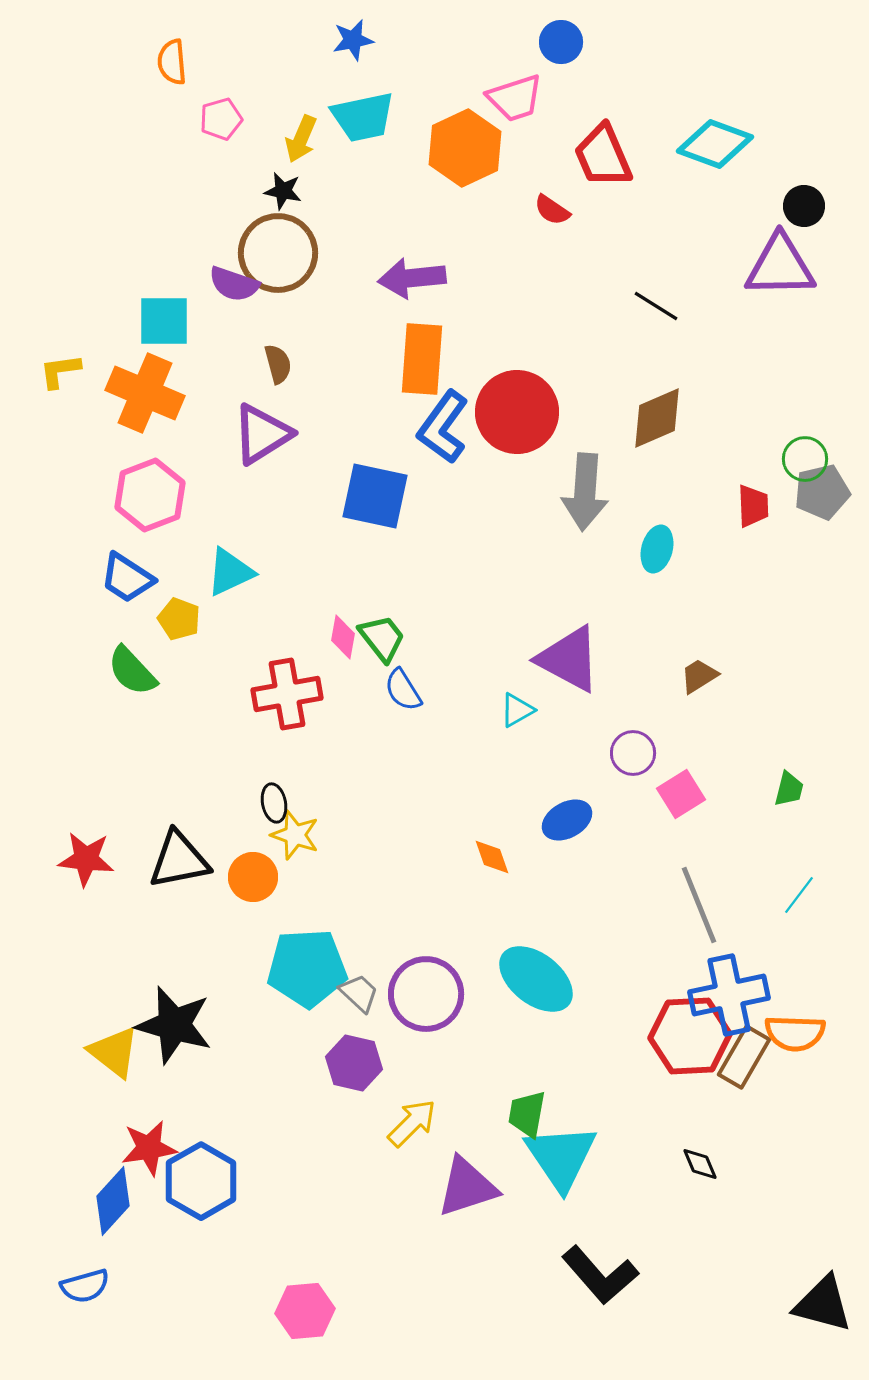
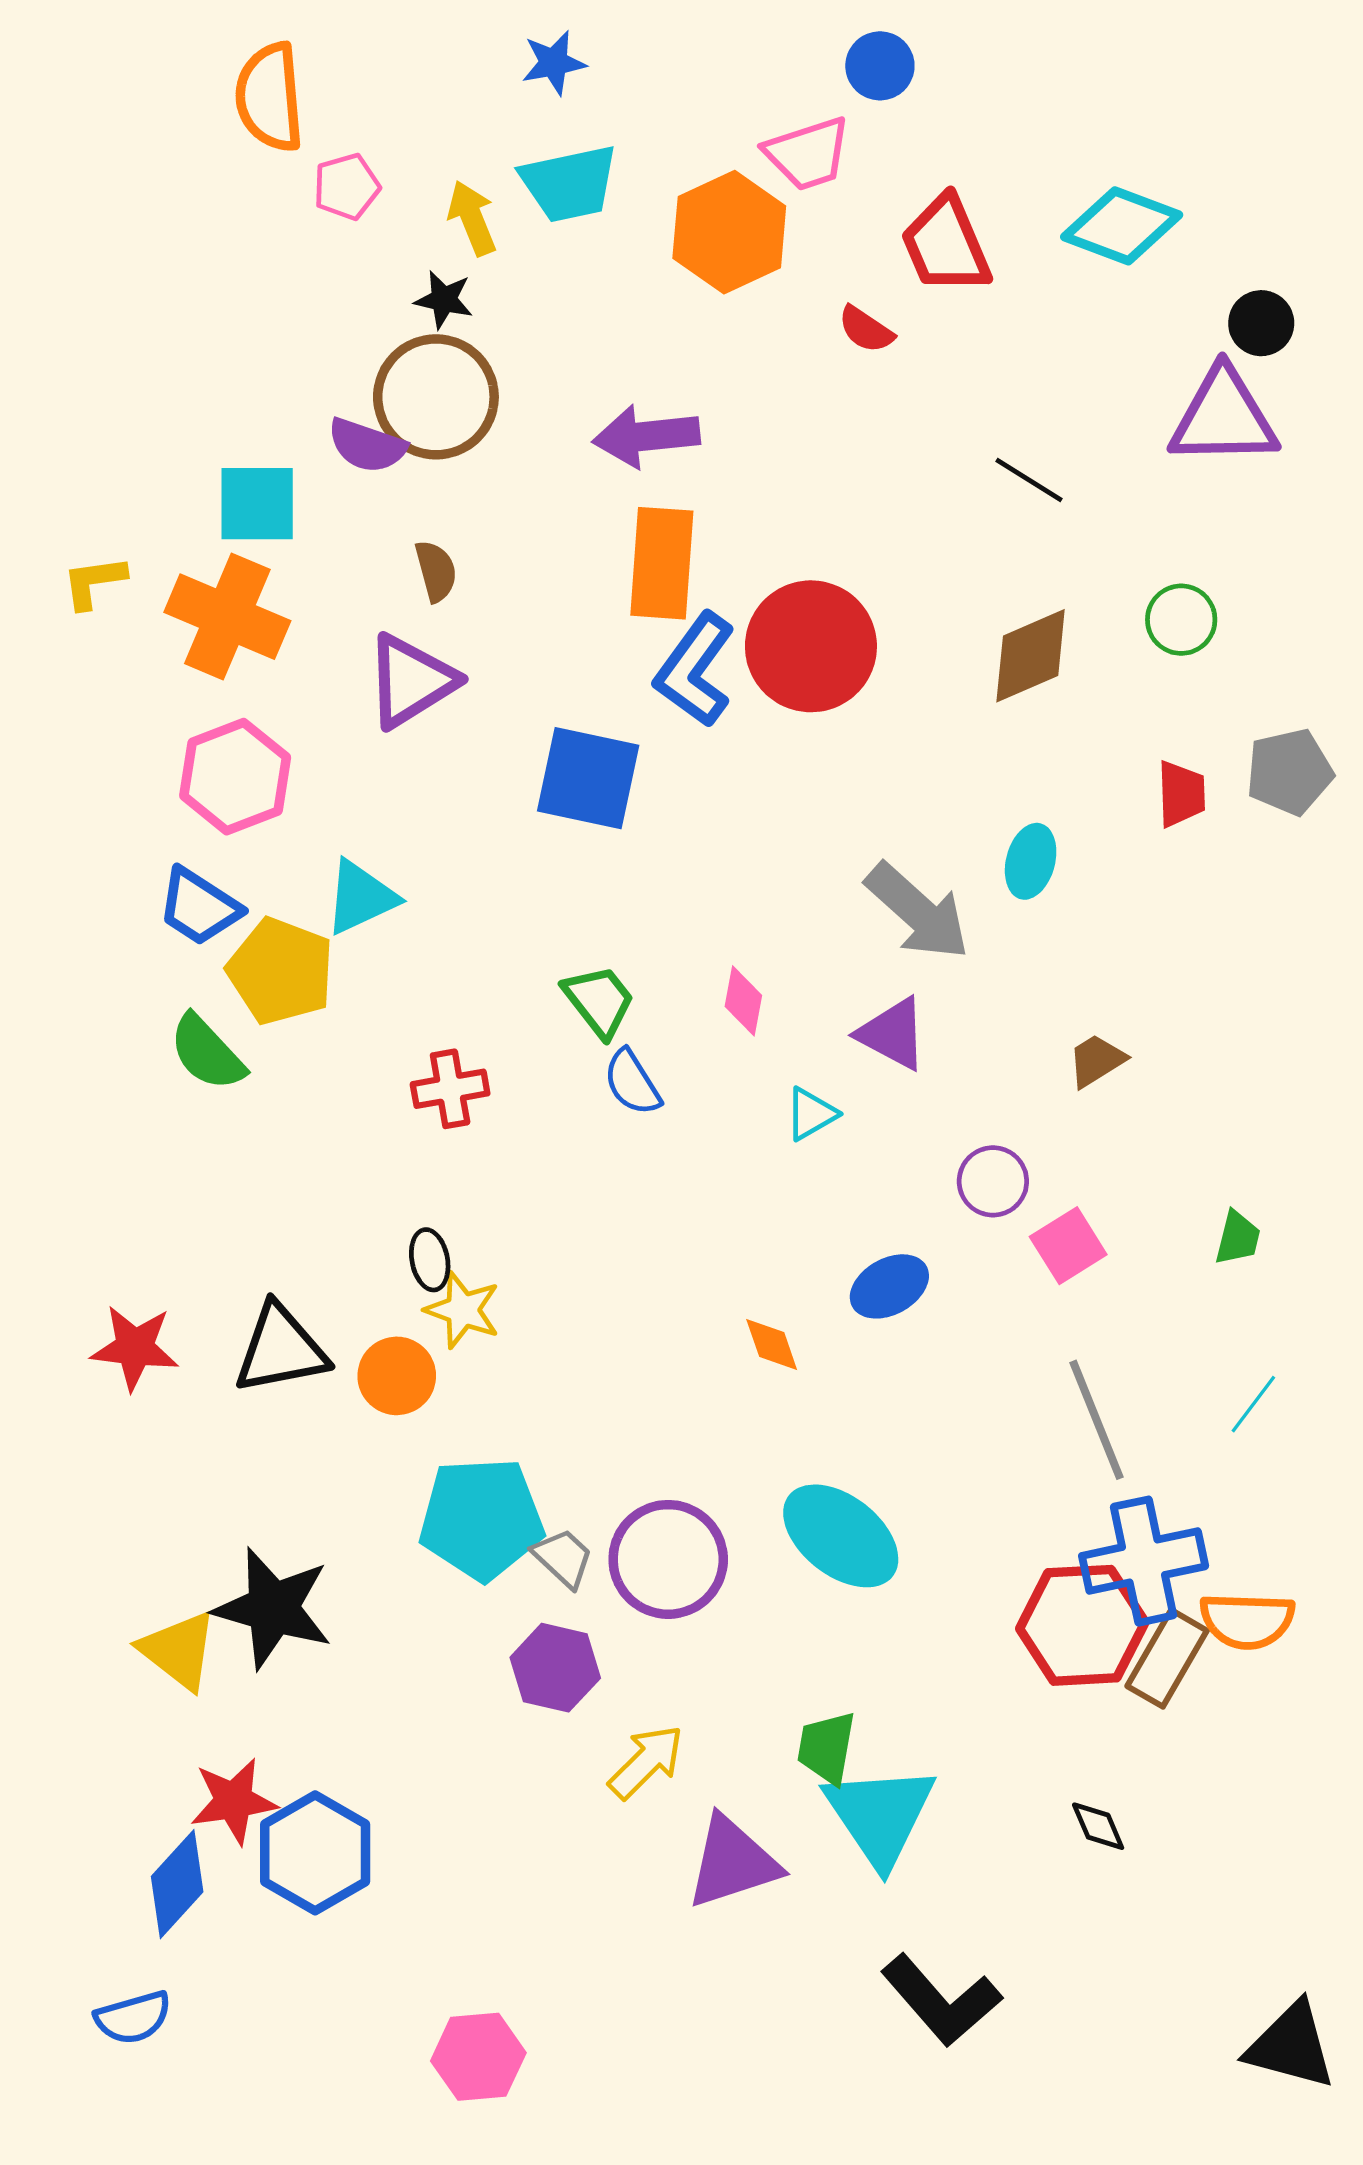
orange semicircle: (172, 62) -> (270, 97), size x1.5
yellow arrow: (301, 139) -> (472, 218), turned 135
green circle: (805, 459) -> (1181, 620), moved
gray arrow: (585, 492) -> (918, 911), moved, turned -52
yellow pentagon: (179, 619) -> (281, 971), size x1.6
pink diamond: (343, 637) -> (743, 1001), moved
purple triangle: (569, 659) -> (893, 1034), size x0.7
red cross: (287, 694) -> (450, 1089), size x0.7

